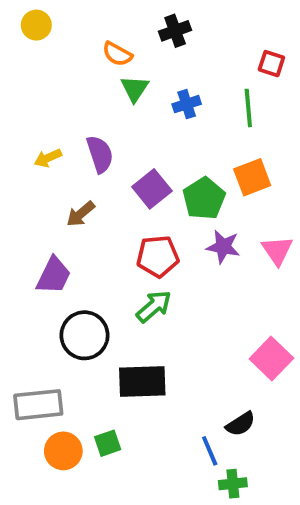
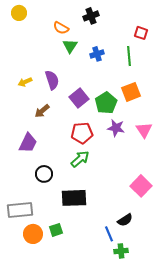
black circle: (84, 335) -> (44, 174), size x0.7

